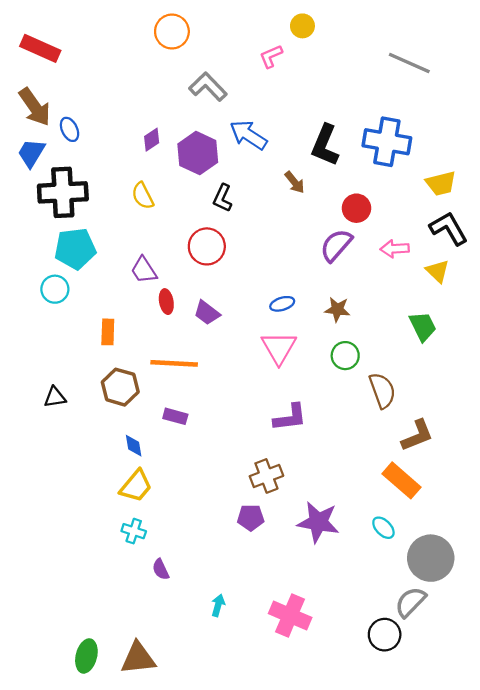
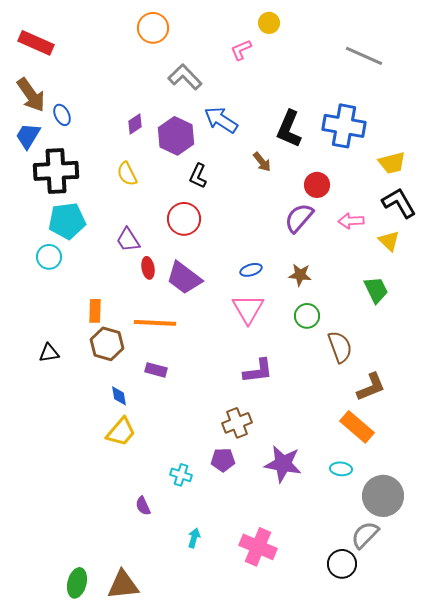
purple trapezoid: (207, 313) -> (184, 278), size x1.5
orange rectangle: (108, 332) -> (95, 311), moved
cyan ellipse: (383, 528) -> (341, 469), turned -40
cyan cross: (134, 531) -> (181, 475), moved

